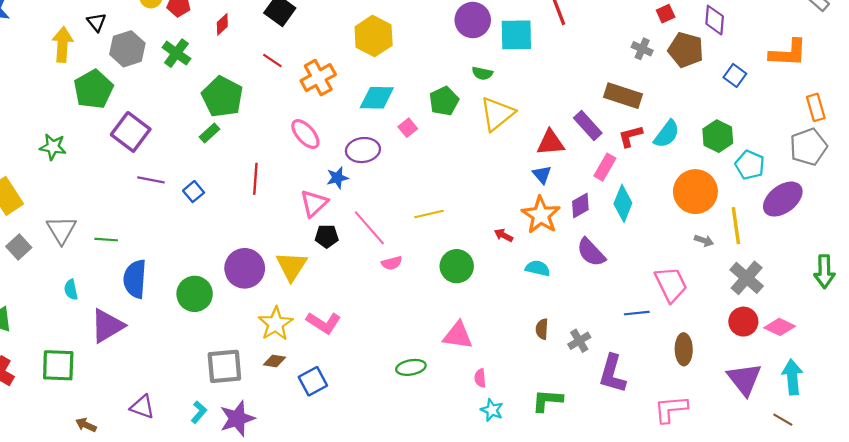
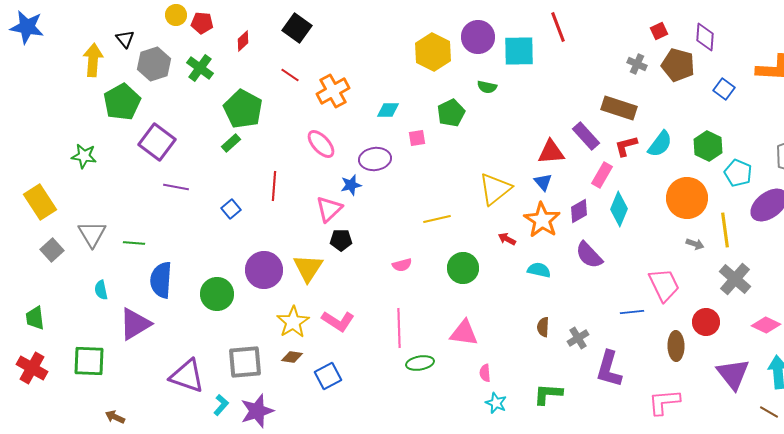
yellow hexagon: (374, 36) -> (433, 52), moved
cyan diamond: (377, 98) -> (388, 110), size x0.7
yellow triangle: (497, 114) -> (495, 189), moved
pink square: (408, 128) -> (417, 138), turned 30
blue square: (194, 192) -> (231, 209), moved
pink line: (369, 228) -> (399, 328), moved, turned 39
red circle: (743, 322) -> (706, 322), moved
purple triangle: (142, 407) -> (187, 376), moved, size x1.5

